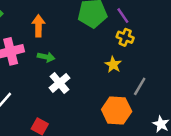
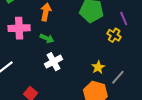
purple line: (123, 16) -> (124, 18), moved
yellow star: (113, 65) -> (98, 67), moved

